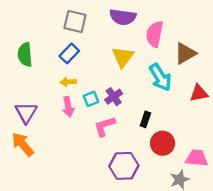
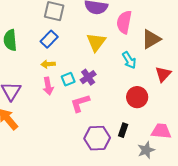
cyan arrow: (160, 77) -> (129, 60), size x0.7
red triangle: (199, 93) -> (163, 74), turned -36
black rectangle: (145, 119) -> (123, 130), moved
red circle: (163, 143) -> (137, 97), moved

